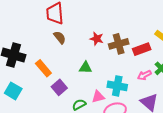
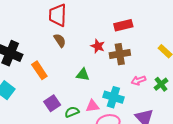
red rectangle: (142, 49) -> (123, 25), moved
pink arrow: (144, 75) -> (139, 80), moved
purple square: (59, 87) -> (52, 103), moved

